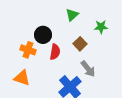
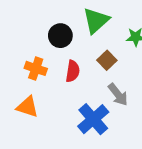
green triangle: (72, 15) -> (96, 21), size x1.5
black circle: (43, 35) -> (60, 36), moved

